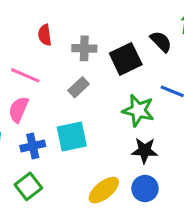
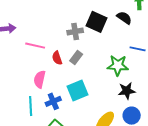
red semicircle: (45, 35) -> (57, 58), moved
black square: (126, 59) -> (96, 22), moved, turned -30
pink line: (25, 75) -> (35, 46), moved

